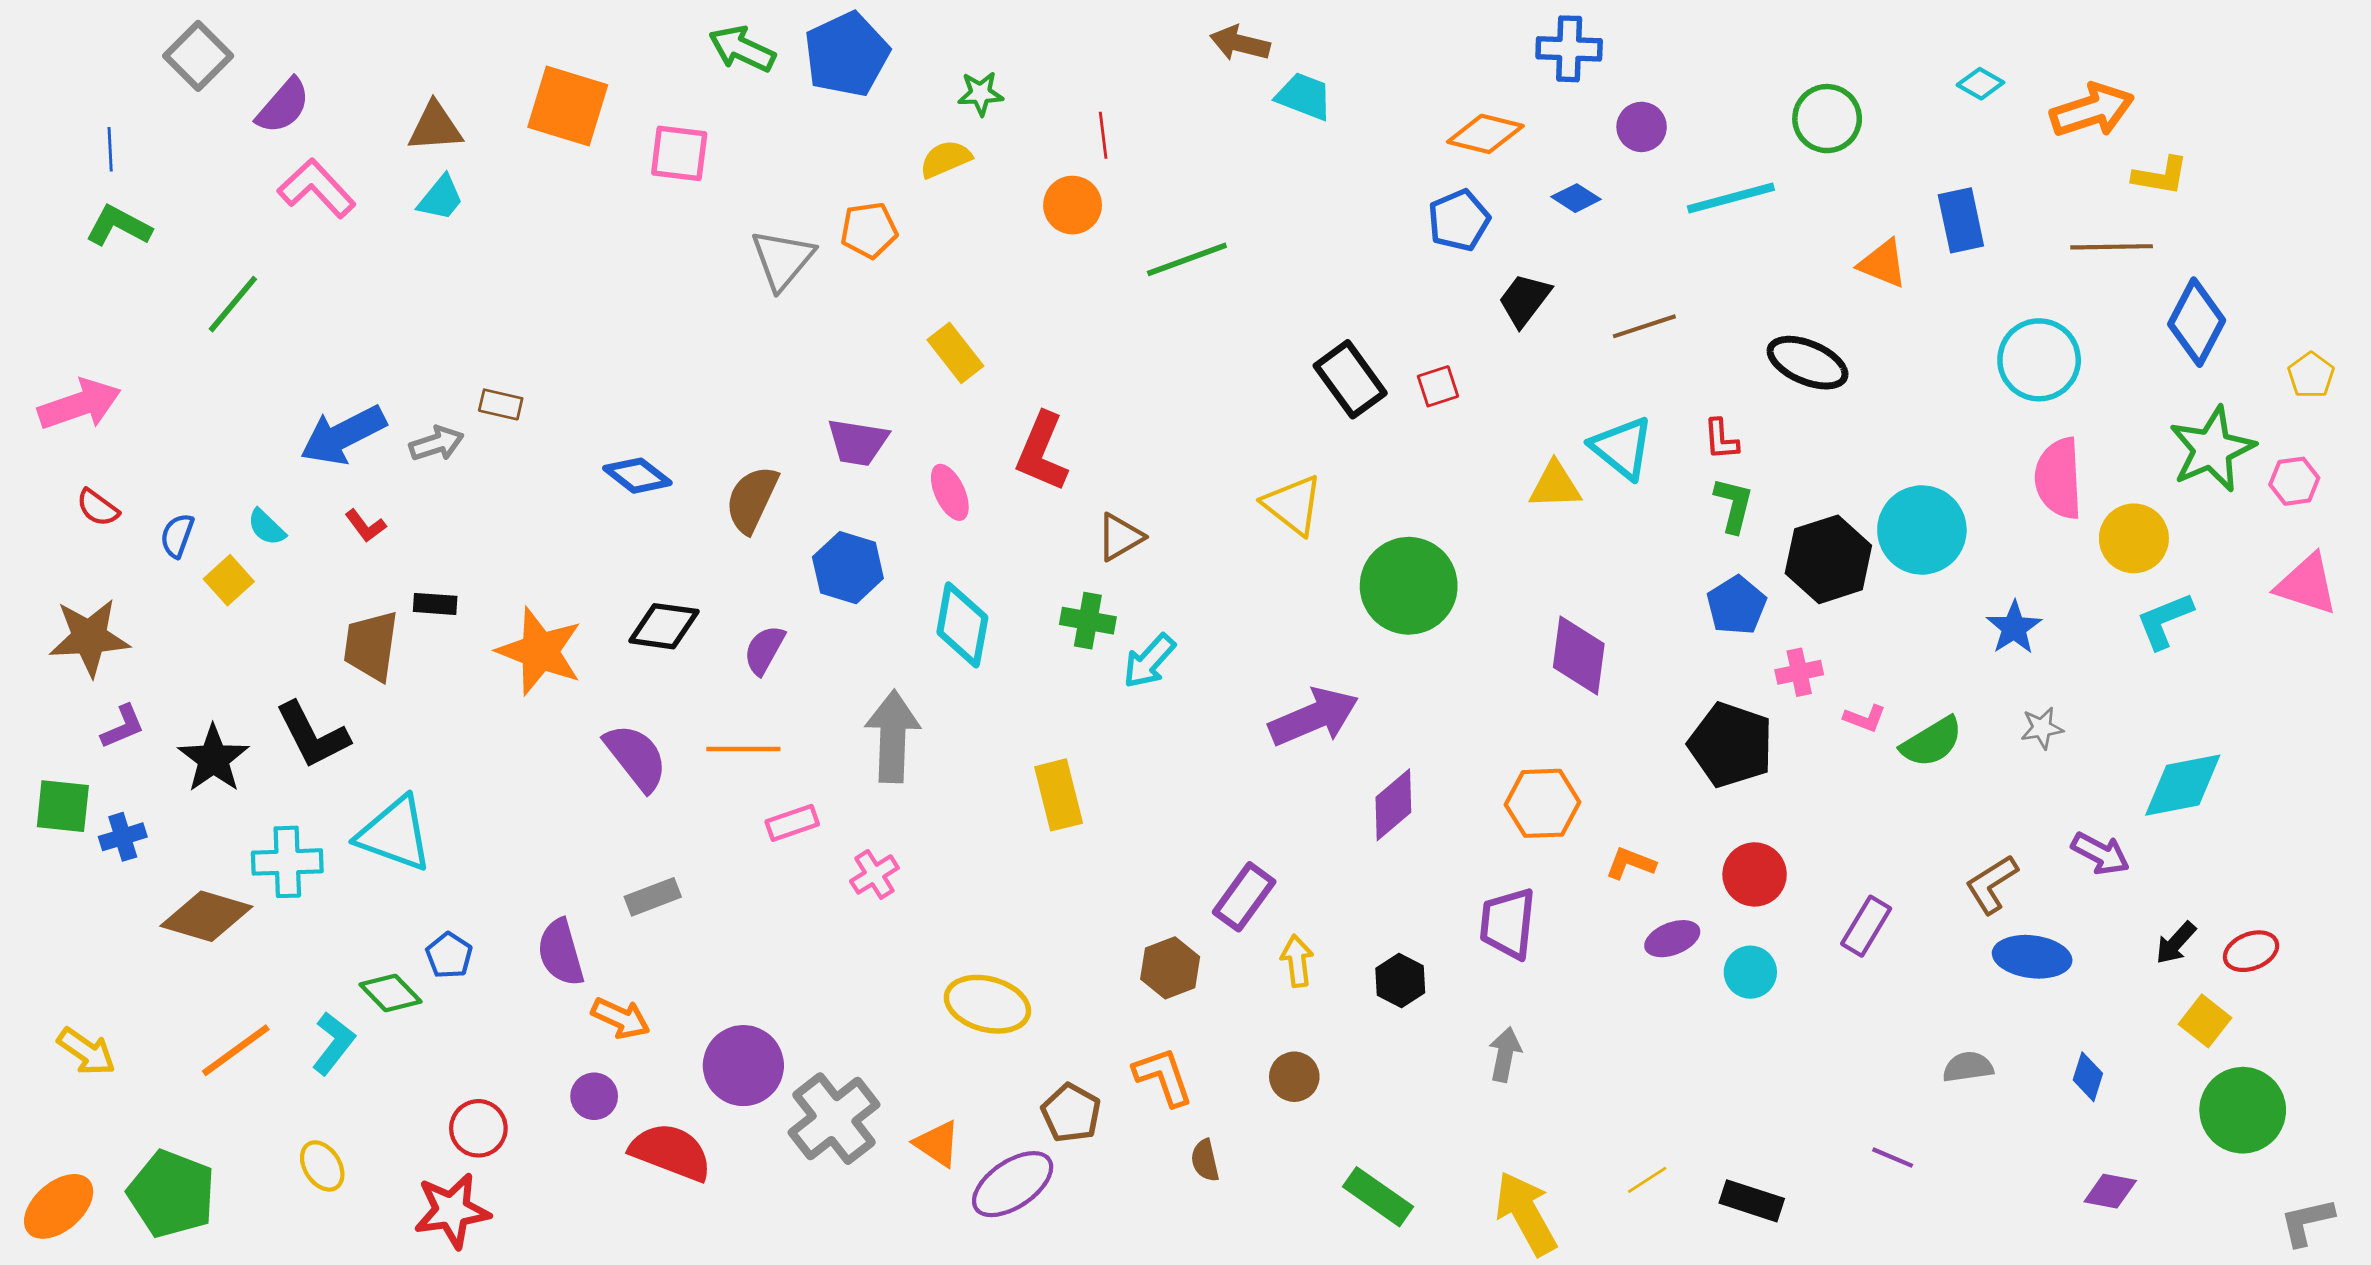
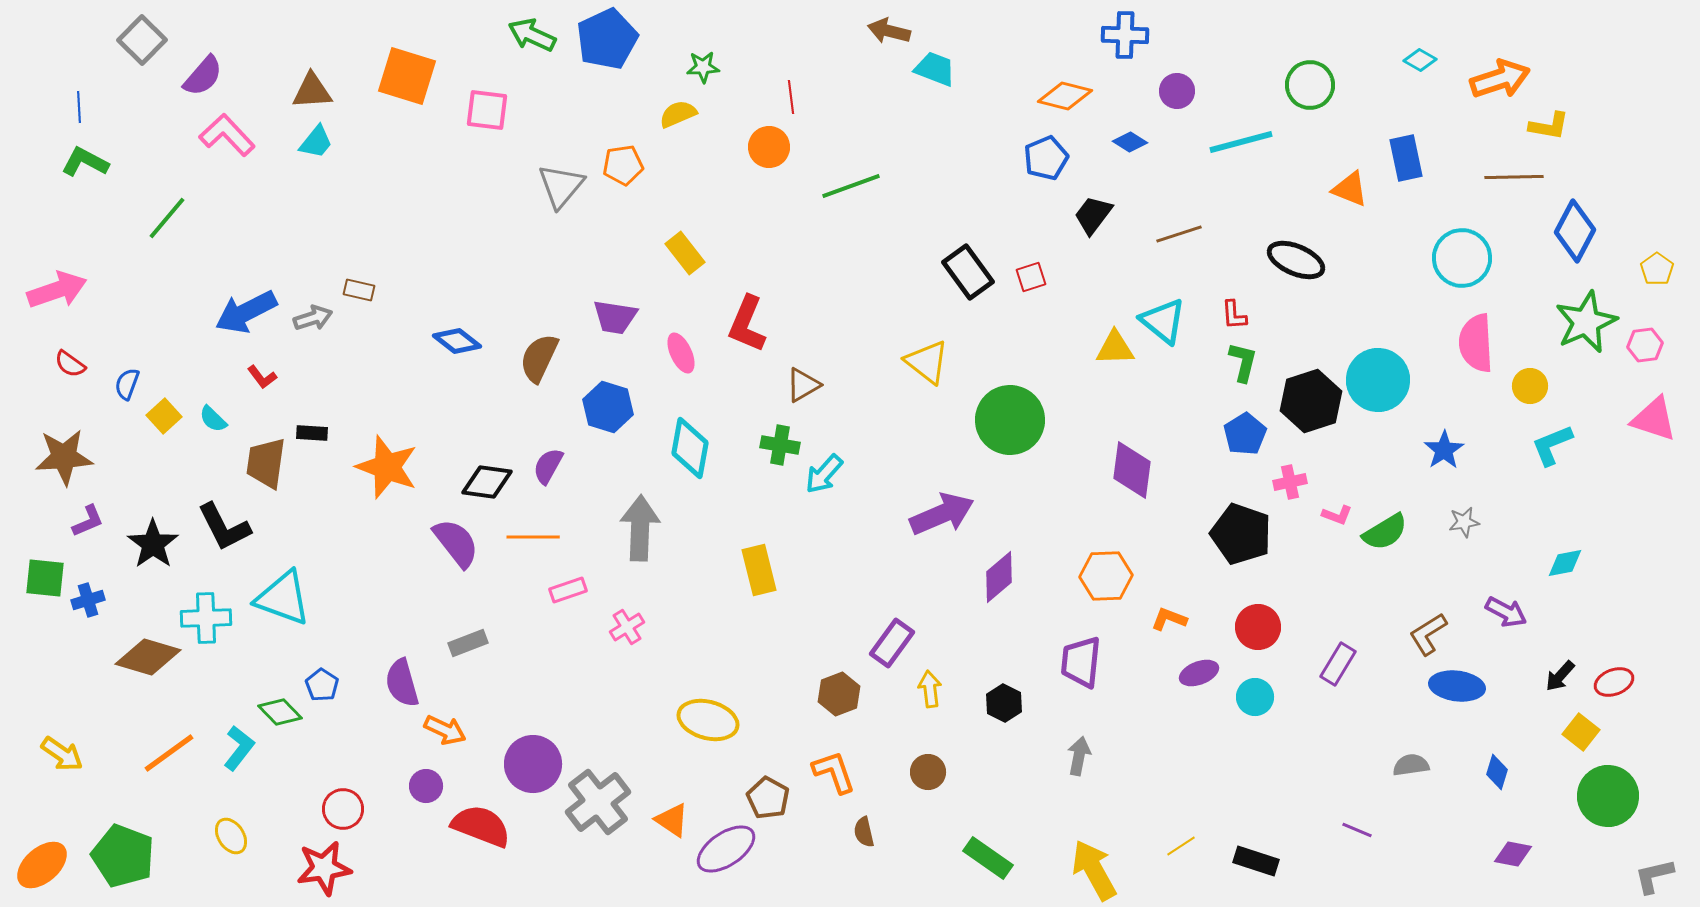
cyan semicircle: (266, 527) -> (213, 419), moved
yellow circle: (2134, 538) -> (1530, 386), size x0.7
black diamond: (664, 626) -> (487, 482), moved
cyan diamond: (2183, 785) -> (1565, 563), size x0.6

